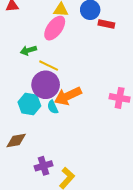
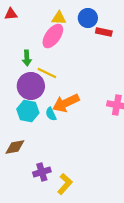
green arrow: (28, 50) -> (27, 58), turned -77
purple circle: (46, 85) -> (31, 86), moved

